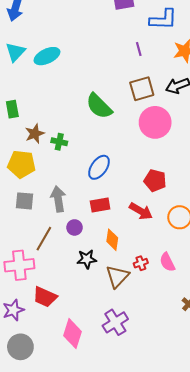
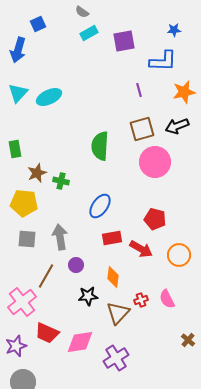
green semicircle: (99, 106) -> (100, 146), turned 48
red rectangle: (100, 205) -> (112, 238), moved
pink cross: (19, 265) -> (22, 302), turned -32
pink diamond: (72, 334) -> (80, 342), moved, turned 64

